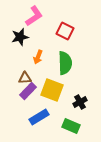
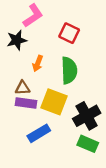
purple rectangle: (28, 91) -> (26, 103), turned 54
black cross: (80, 102) -> (87, 116), size x1.6
green rectangle: (71, 126) -> (88, 144), moved

